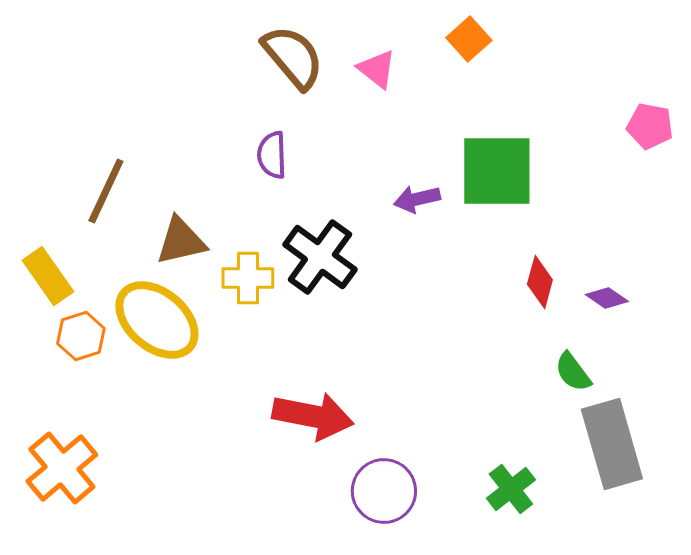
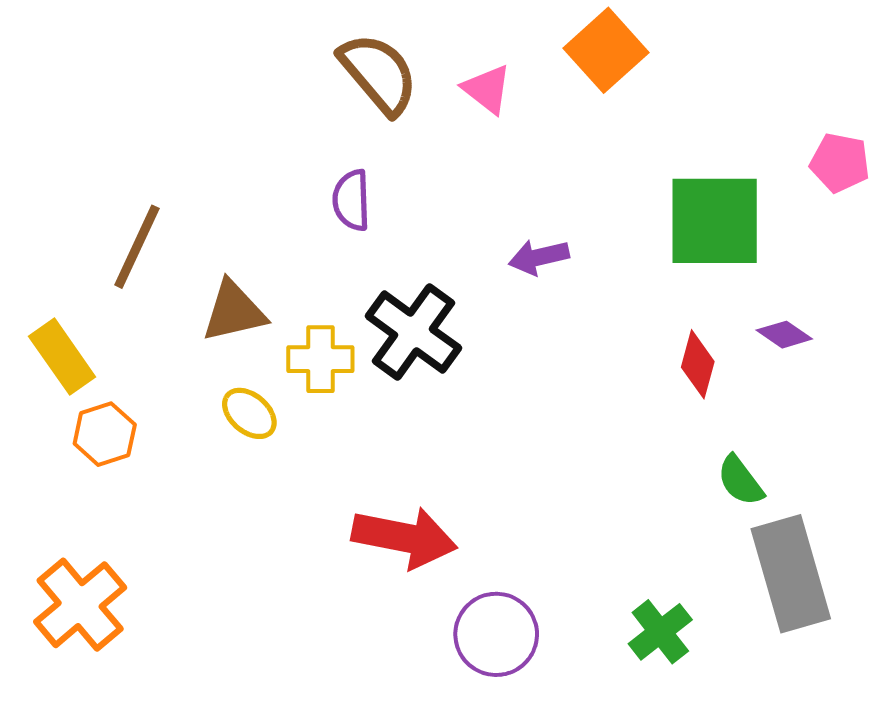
orange square: (469, 39) -> (606, 50), size x1.4
green square: (497, 171) -> (715, 221), moved
purple diamond: (607, 298) -> (784, 335), moved
yellow ellipse: (157, 320) -> (249, 413), moved, size x0.5

